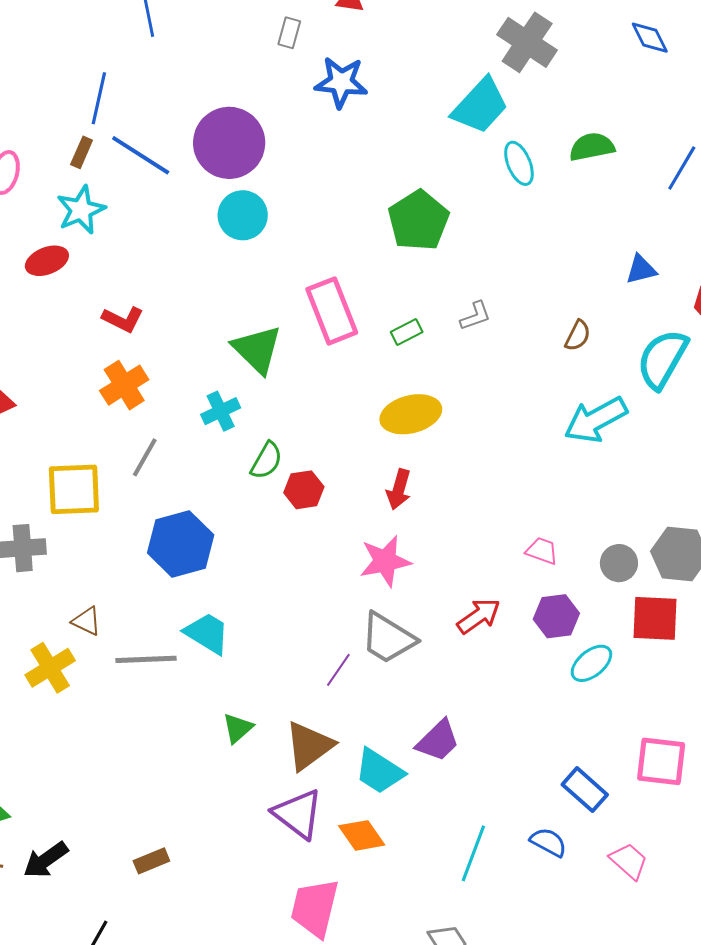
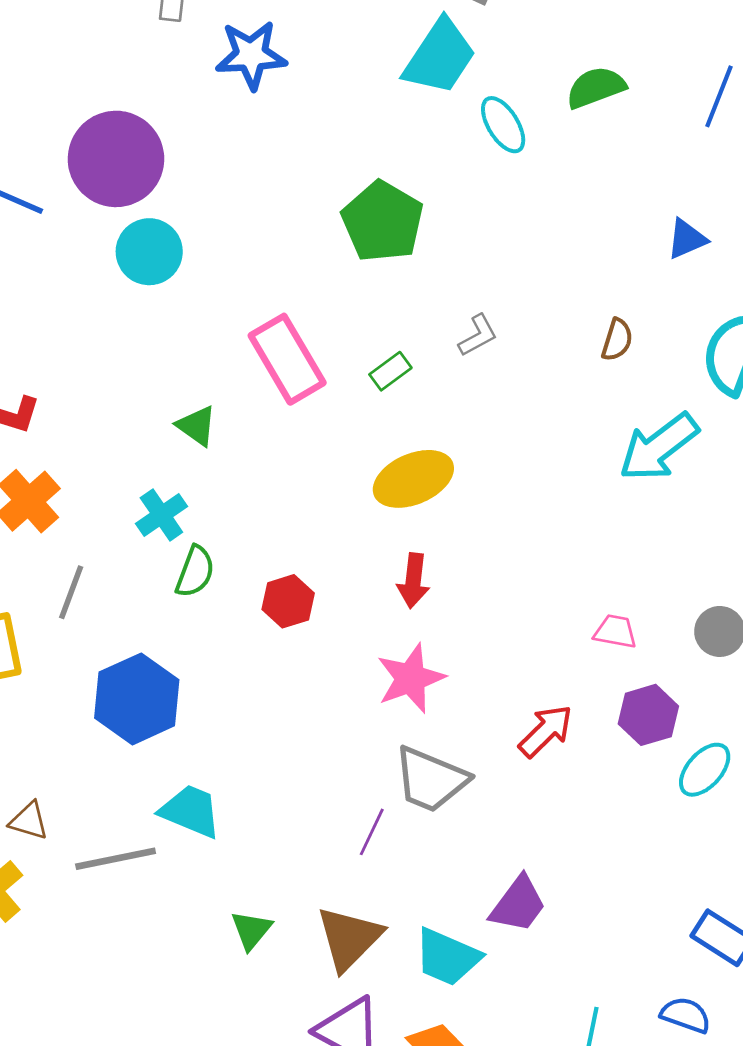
green triangle: (257, 349) -> (197, 426), size x0.6
green semicircle: (266, 461) -> (195, 572), moved

